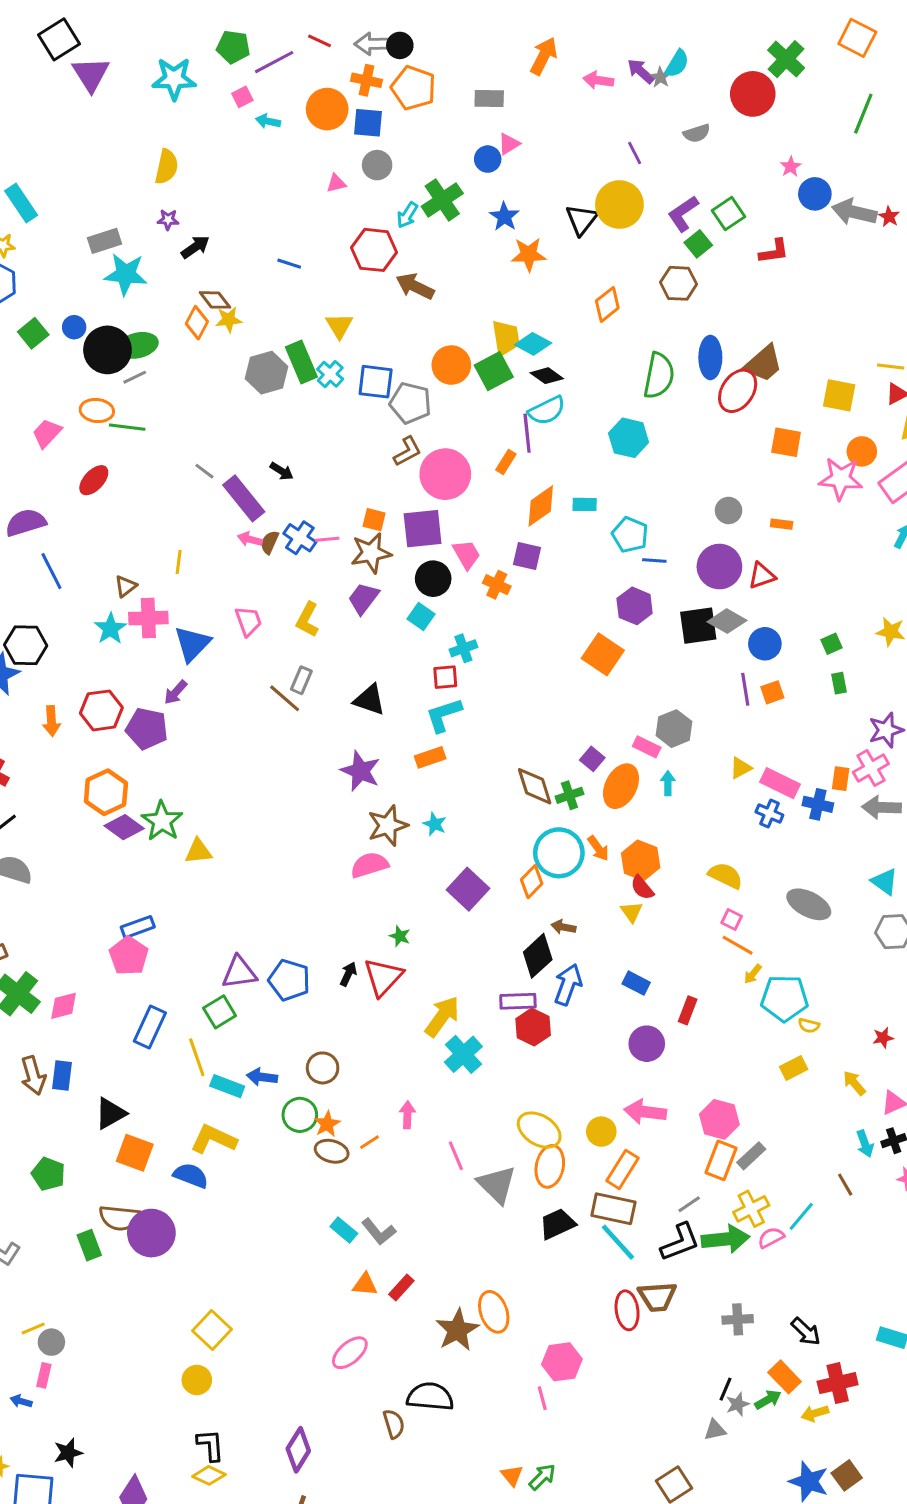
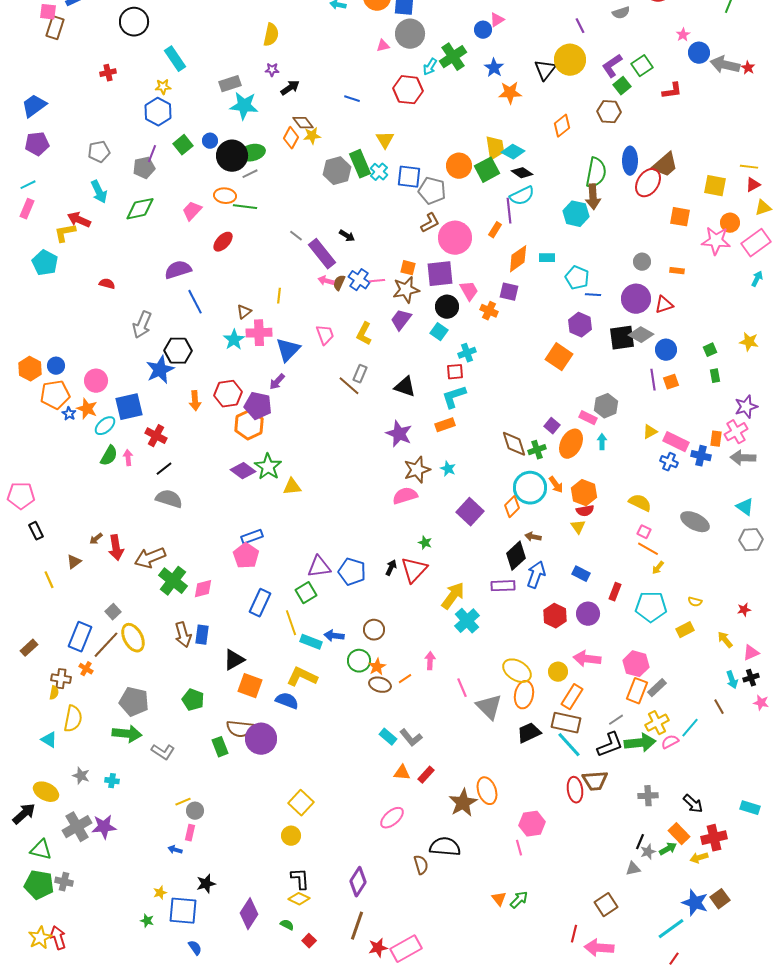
gray circle: (377, 165) -> (410, 34), size x1.5
brown arrow: (415, 286) -> (593, 197), moved, turned -120
orange hexagon: (106, 792) -> (249, 425), moved
red semicircle: (642, 888) -> (585, 511), turned -60
cyan pentagon: (785, 998) -> (651, 607), moved
red hexagon: (533, 1027) -> (555, 616), moved

